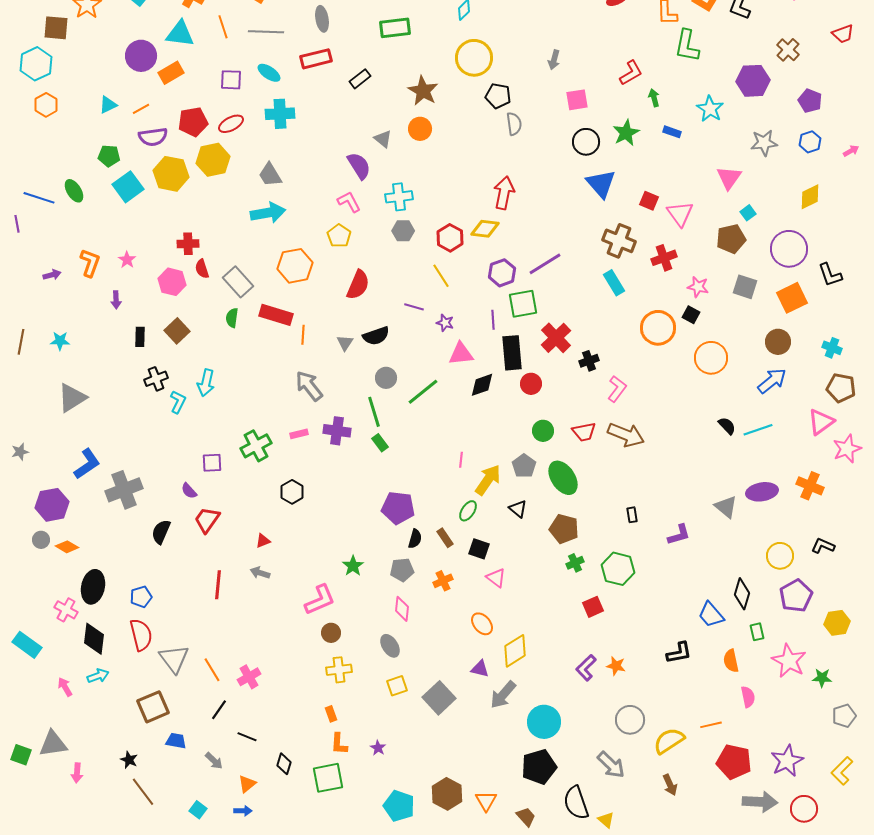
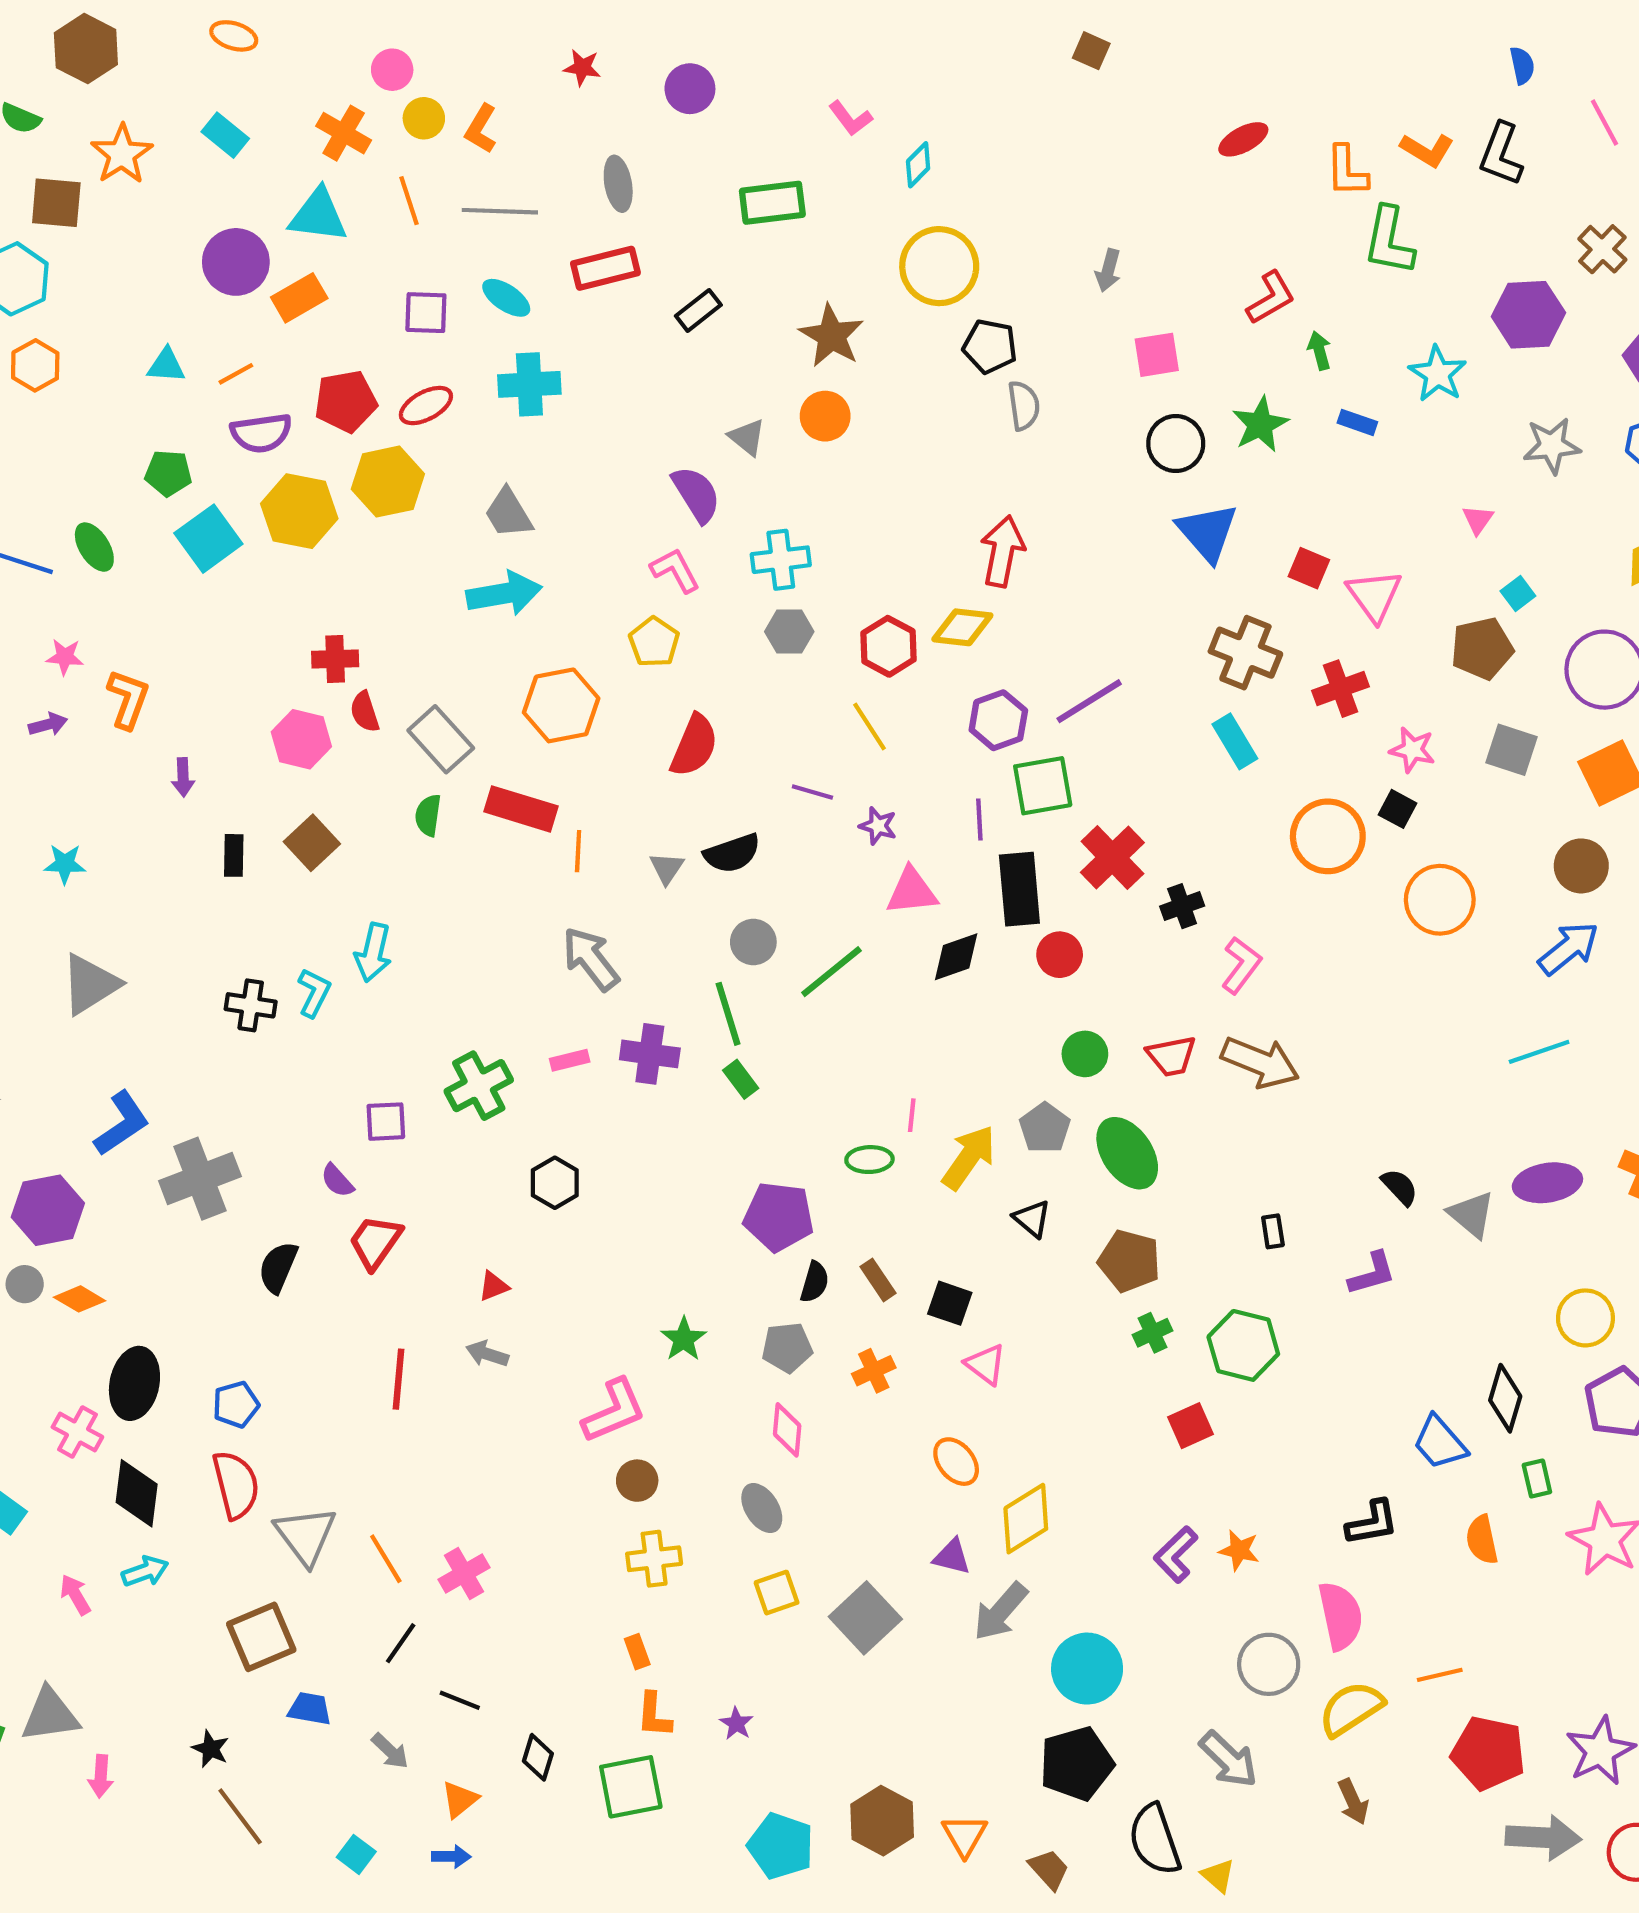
cyan triangle: (108, 105) -> (166, 365), turned 30
pink triangle: (729, 178) -> (1478, 520), size x0.6
pink star: (127, 260) -> (65, 657), moved, turned -30
black cross: (156, 379) -> (251, 1005), moved, turned 30
black semicircle: (727, 426) -> (1400, 1187), moved
green ellipse: (468, 511) -> (869, 1160), moved, turned 55
pink semicircle: (748, 697) -> (1340, 1616), moved, size x1.5

